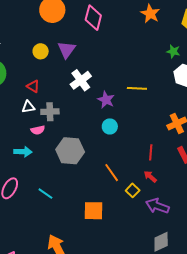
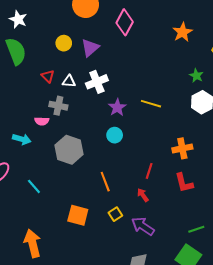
white triangle: (28, 107) -> (69, 81), moved
yellow square: (133, 190) -> (115, 214), moved

